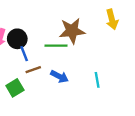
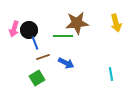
yellow arrow: (112, 19) -> (116, 23), moved
cyan line: (97, 80) -> (111, 74), moved
green square: (15, 88) -> (37, 78), moved

